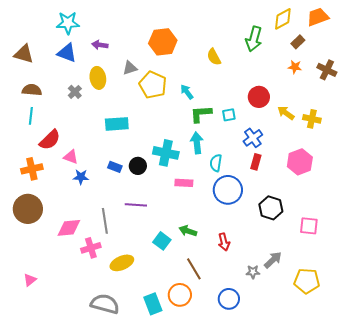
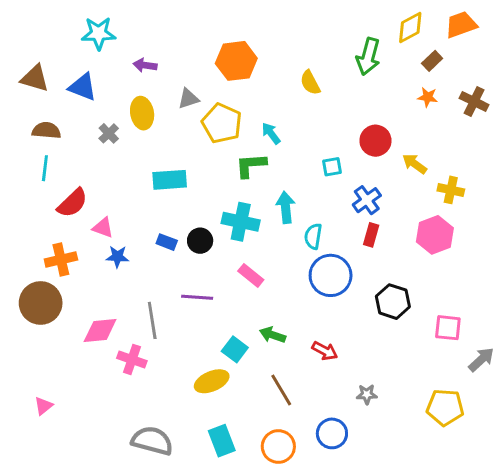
blue triangle: (67, 53) -> (83, 87), moved
green L-shape: (201, 114) -> (251, 165), moved
yellow cross: (312, 119) -> (451, 190), moved
orange cross: (32, 169) -> (61, 259), moved
pink rectangle: (184, 183) -> (251, 275), moved, turned 36
red arrow: (224, 242) -> (325, 351), turned -48
pink cross: (91, 248) -> (132, 360), turned 36
gray arrow: (273, 260) -> (481, 360), moved
yellow ellipse: (122, 263) -> (212, 381), moved
orange circle: (180, 295) -> (278, 447), moved

